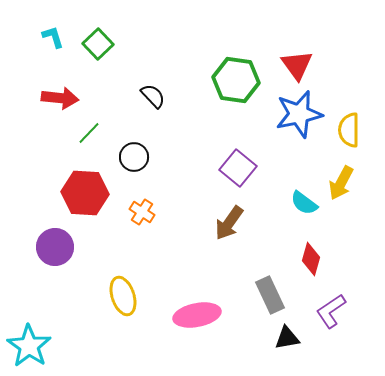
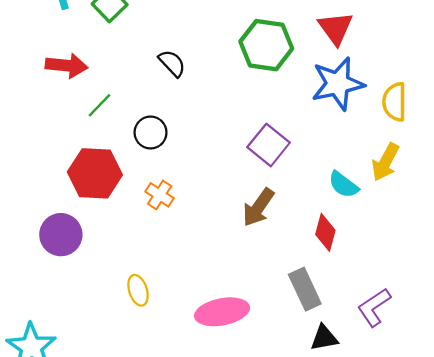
red diamond: (311, 259) -> (325, 232), moved
yellow ellipse: (123, 296) -> (138, 290), size x0.7

